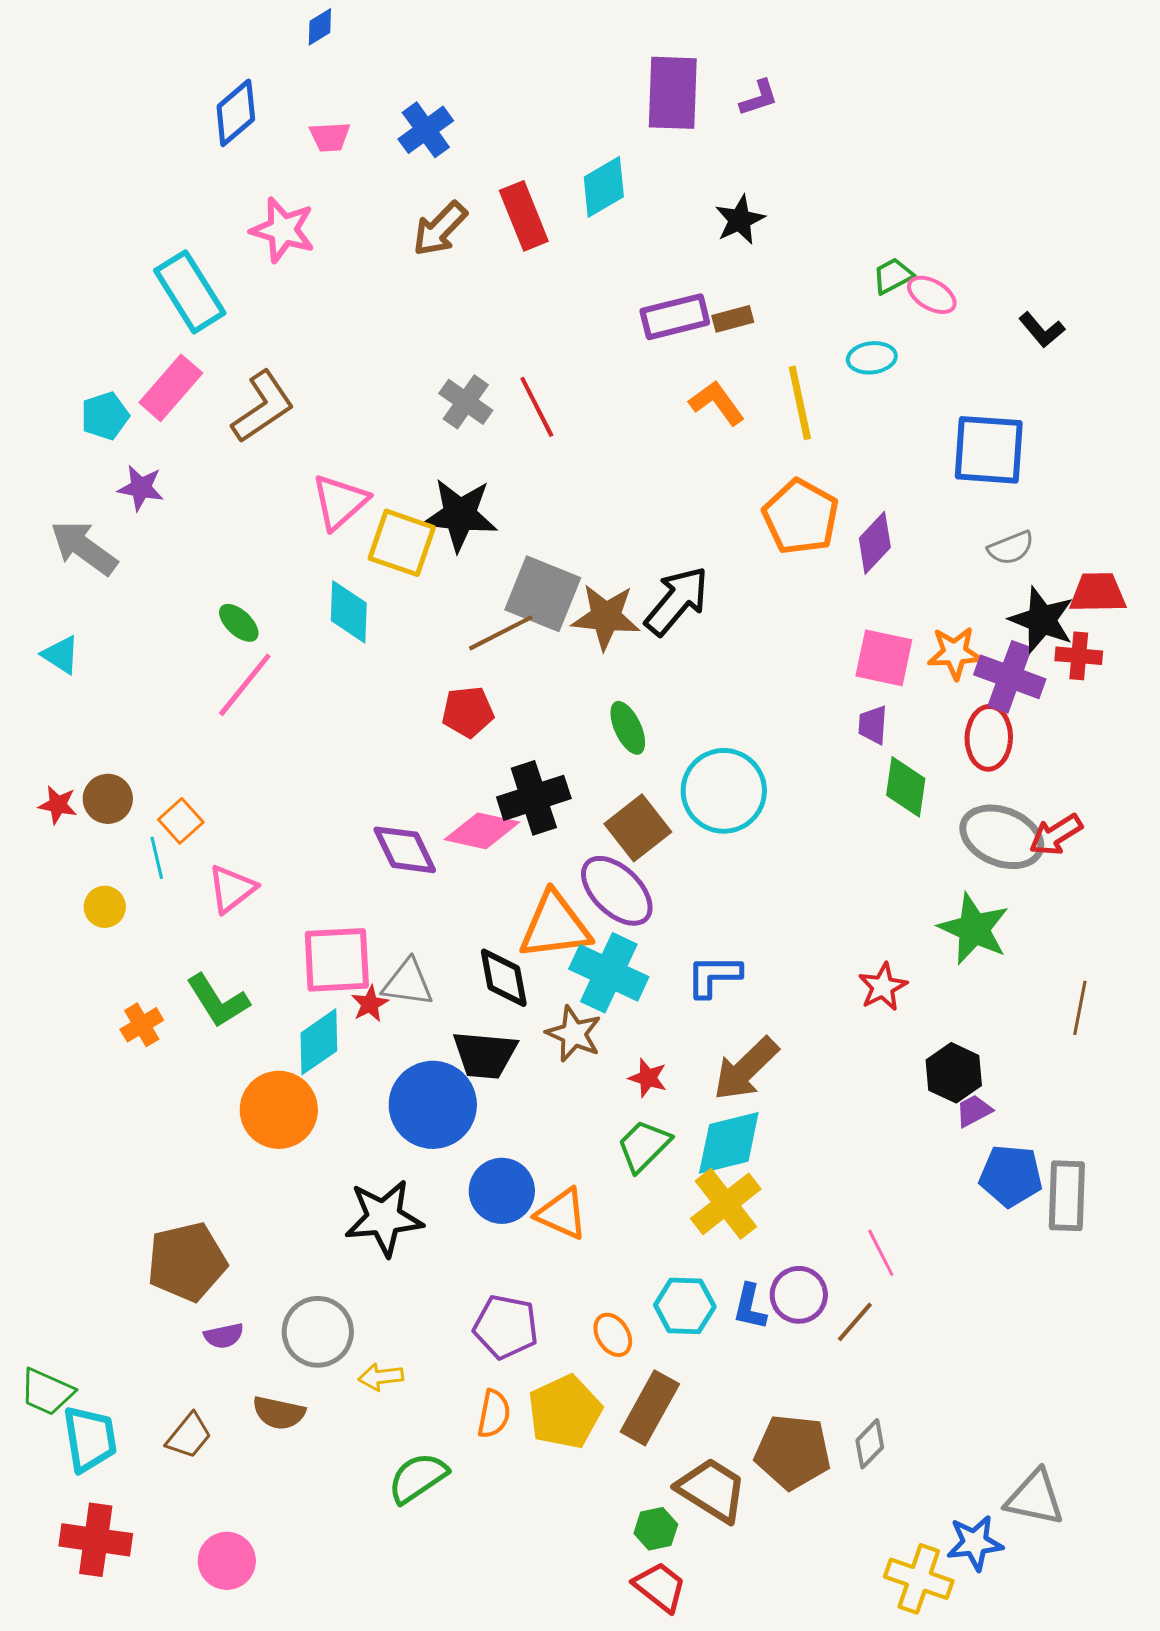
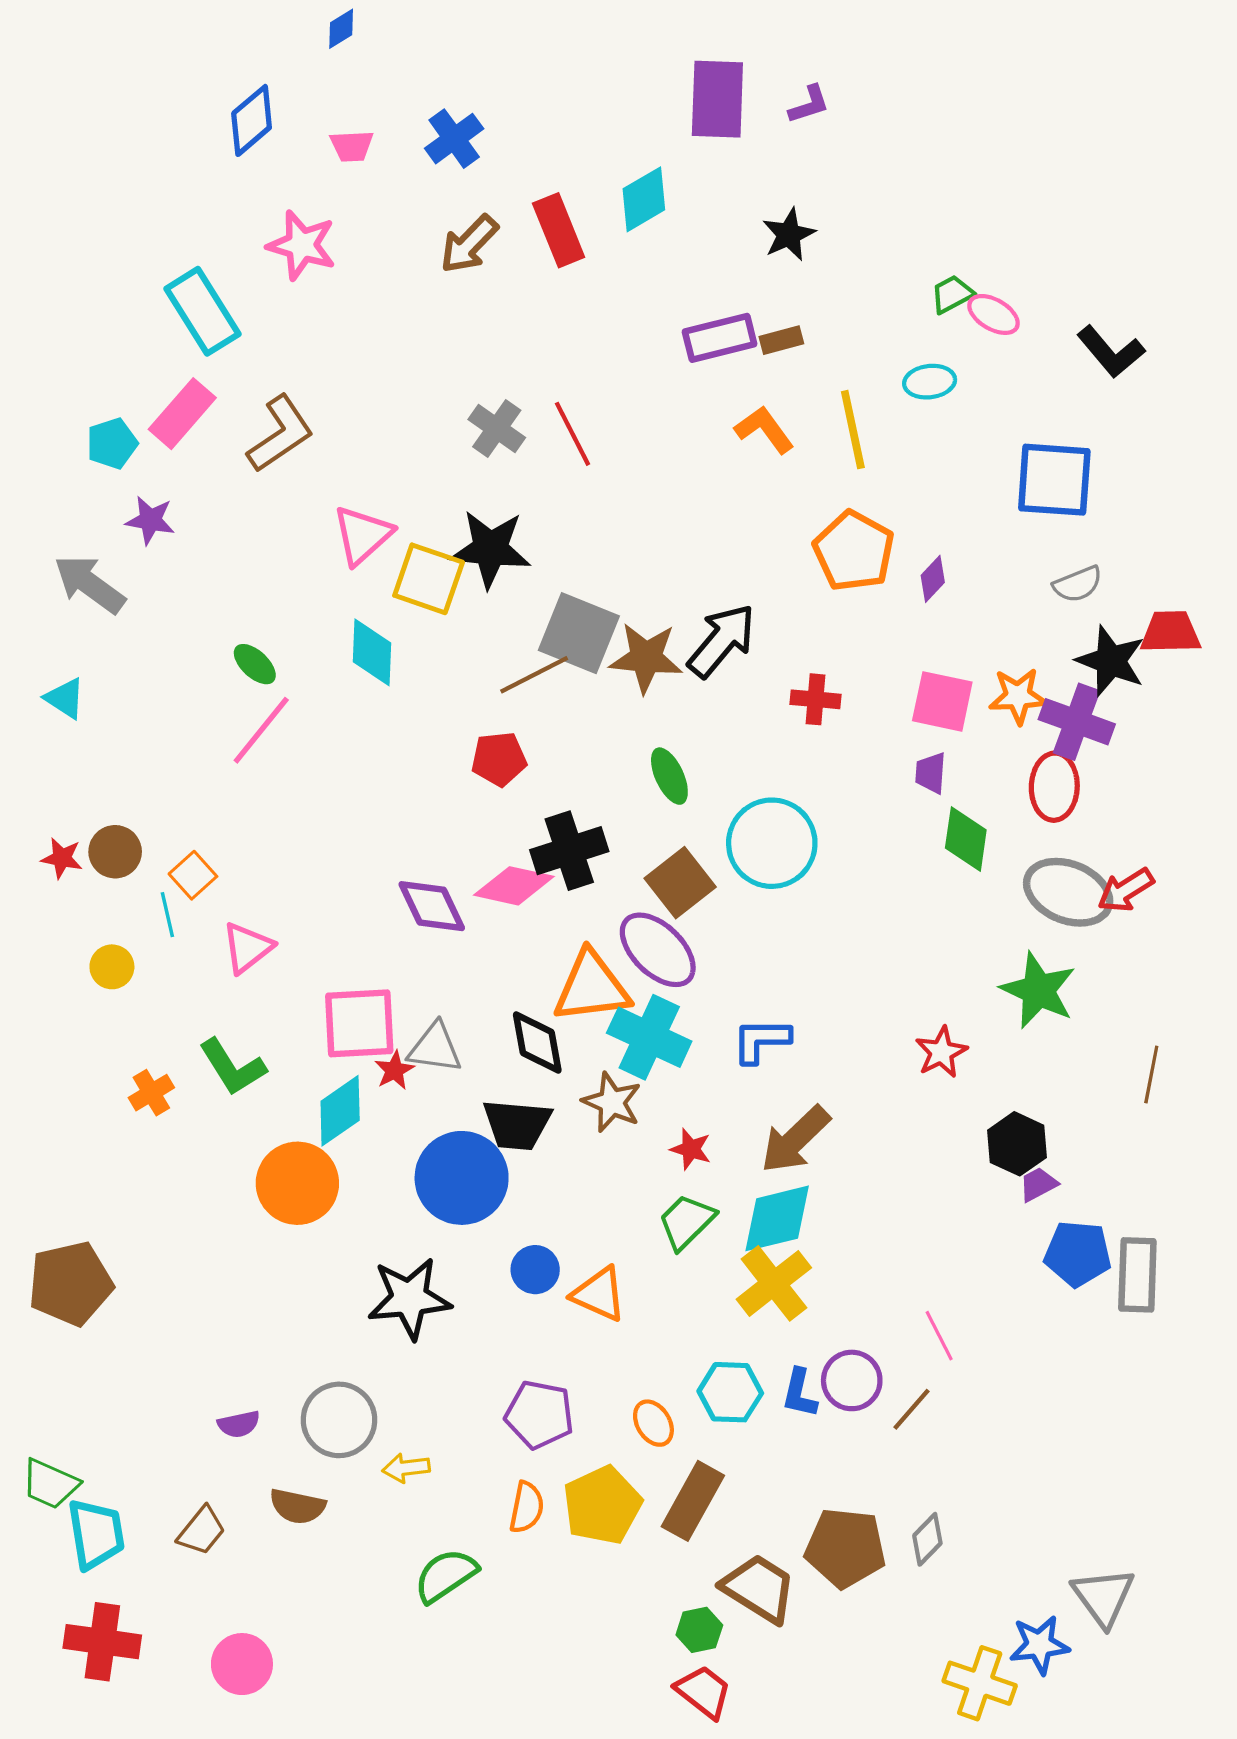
black L-shape: (1042, 330) -> (1111, 352), size x1.4
purple diamond: (875, 543) -> (933, 579), size x0.7
red cross: (1079, 656) -> (815, 699), moved
blue circle: (502, 1191) -> (535, 1270), size x0.7
brown pentagon: (187, 1262) -> (70, 1283), moved
gray triangle: (1035, 1498) -> (1103, 1597), turned 42

